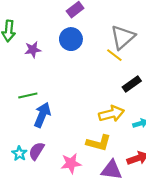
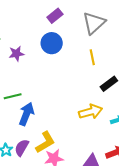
gray triangle: (123, 37) -> (94, 23), moved
yellow line: (114, 55) -> (92, 57), turned 42
yellow L-shape: (99, 143) -> (45, 142), moved, turned -45

